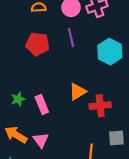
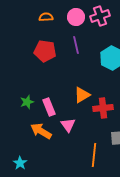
orange arrow: (16, 135) -> (41, 131), moved
pink triangle: (41, 140) -> (68, 125), moved

